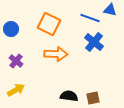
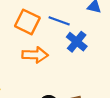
blue line: (90, 18) -> (59, 21), moved

